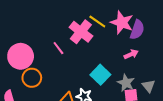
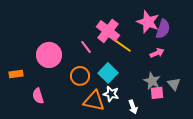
yellow line: (97, 21) -> (123, 46), moved
cyan square: (100, 75) -> (108, 73), moved
orange circle: (32, 78) -> (80, 76), moved

